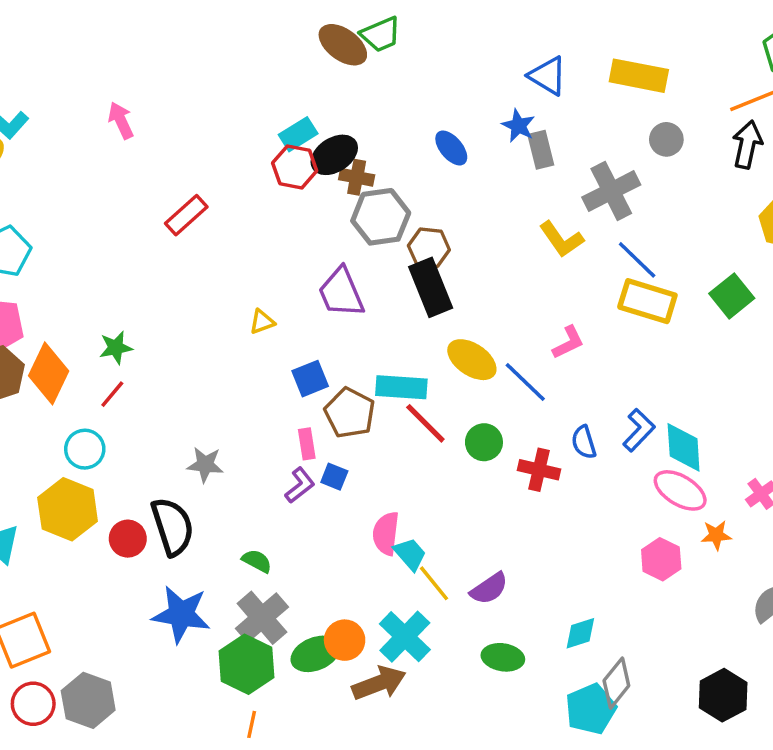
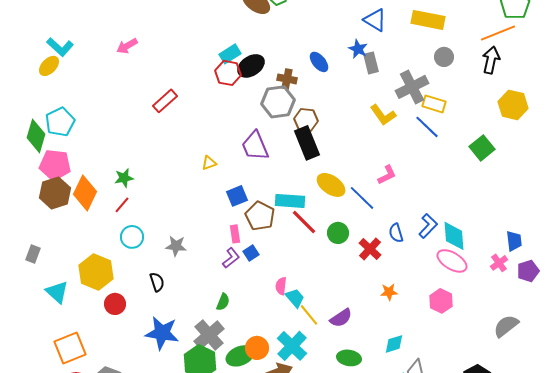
pink arrow: (121, 120) -> (127, 46), turned -95
brown cross: (357, 177) -> (287, 79), moved
yellow rectangle: (647, 301) -> (434, 104), moved, size x0.7
cyan circle: (85, 449) -> (132, 237), moved
red cross: (539, 470) -> (370, 249), turned 30
blue square: (334, 477) -> (251, 253), turned 35
black semicircle: (173, 527) -> (157, 282), size x0.6
pink semicircle: (386, 533) -> (281, 286), size x0.7
orange star: (716, 535) -> (389, 292), moved
red circle: (128, 539) -> (115, 304), moved
green semicircle: (257, 561) -> (223, 302), moved, turned 84

